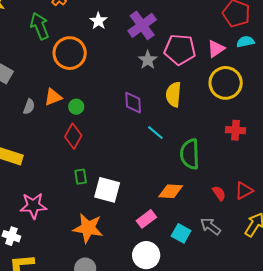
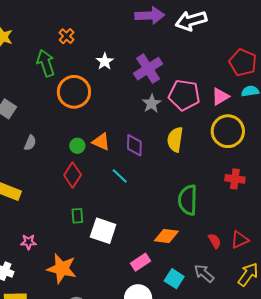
orange triangle: (53, 97) -> (101, 142), moved, turned 42
cyan line: (155, 133) -> (120, 176), moved
pink star: (33, 206) -> (28, 242), size x0.6
orange star: (88, 228) -> (62, 269), moved

